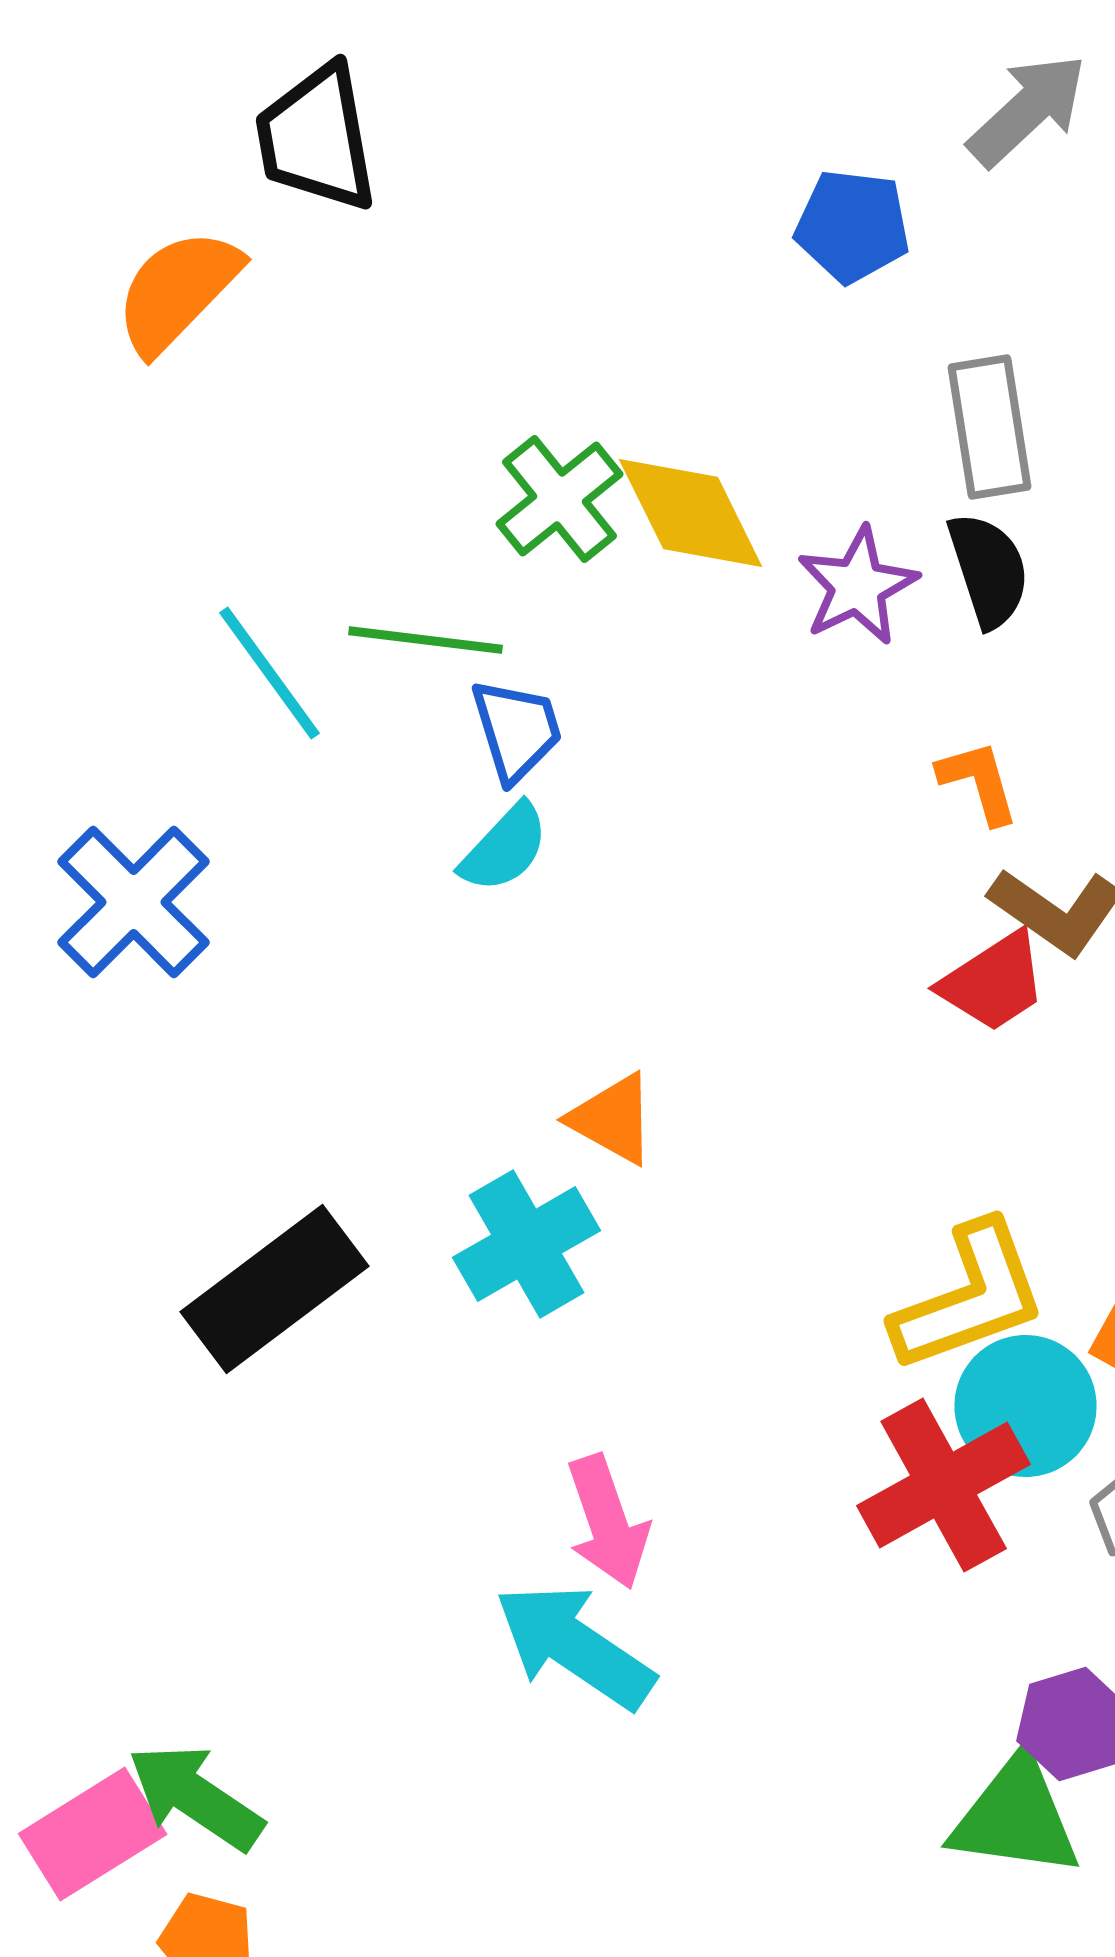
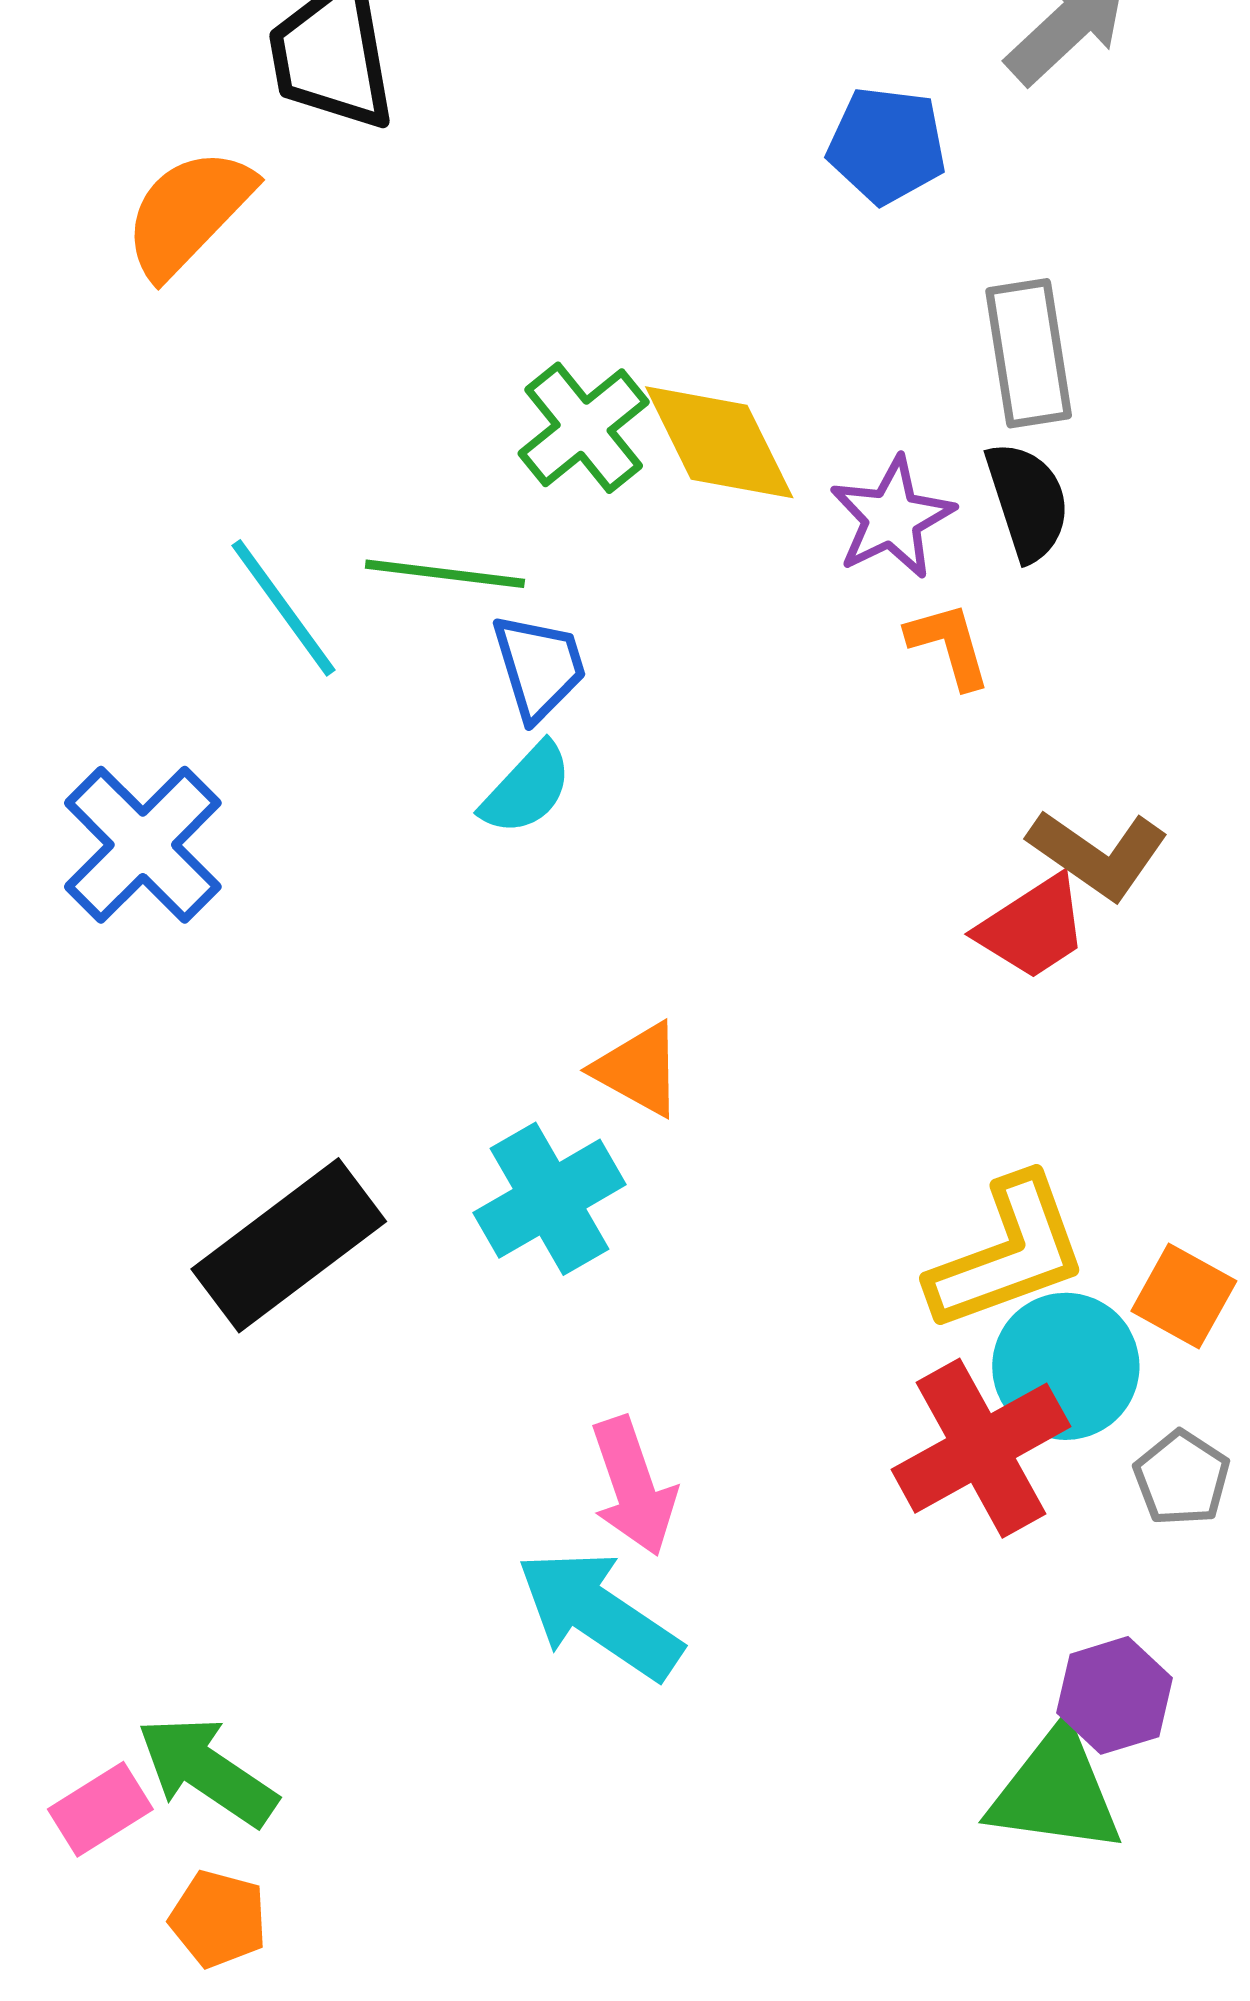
orange L-shape: (979, 782) -> (949, 645), moved
pink rectangle: (93, 1834) -> (100, 1809), size x0.7

